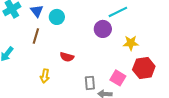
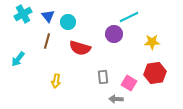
yellow star: (131, 43) -> (152, 42), moved
red semicircle: (67, 57) -> (80, 48), moved, size x1.5
gray rectangle: (90, 83) -> (103, 77), moved

